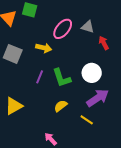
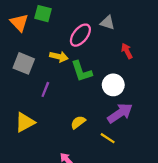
gray triangle: (88, 27) -> (108, 23), moved
purple line: (40, 77) -> (45, 89), moved
green L-shape: (62, 78) -> (82, 71), moved

